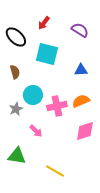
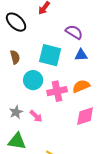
purple semicircle: (80, 30) -> (74, 32), moved
cyan square: (47, 54) -> (50, 55), moved
gray star: (16, 109) -> (16, 112), moved

